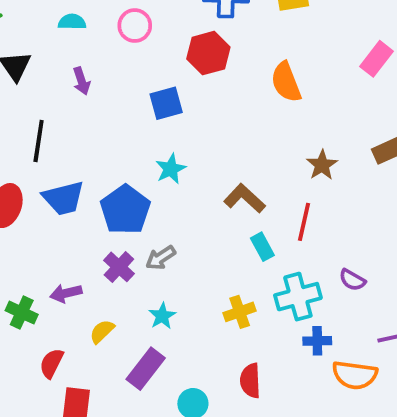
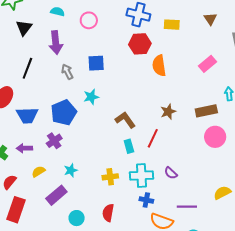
red hexagon: (208, 53) -> (140, 44), moved
purple arrow: (82, 81) -> (56, 43), size x1.6
blue trapezoid: (63, 198) -> (27, 115), moved
gray arrow: (161, 258) -> (67, 72), moved, turned 84

